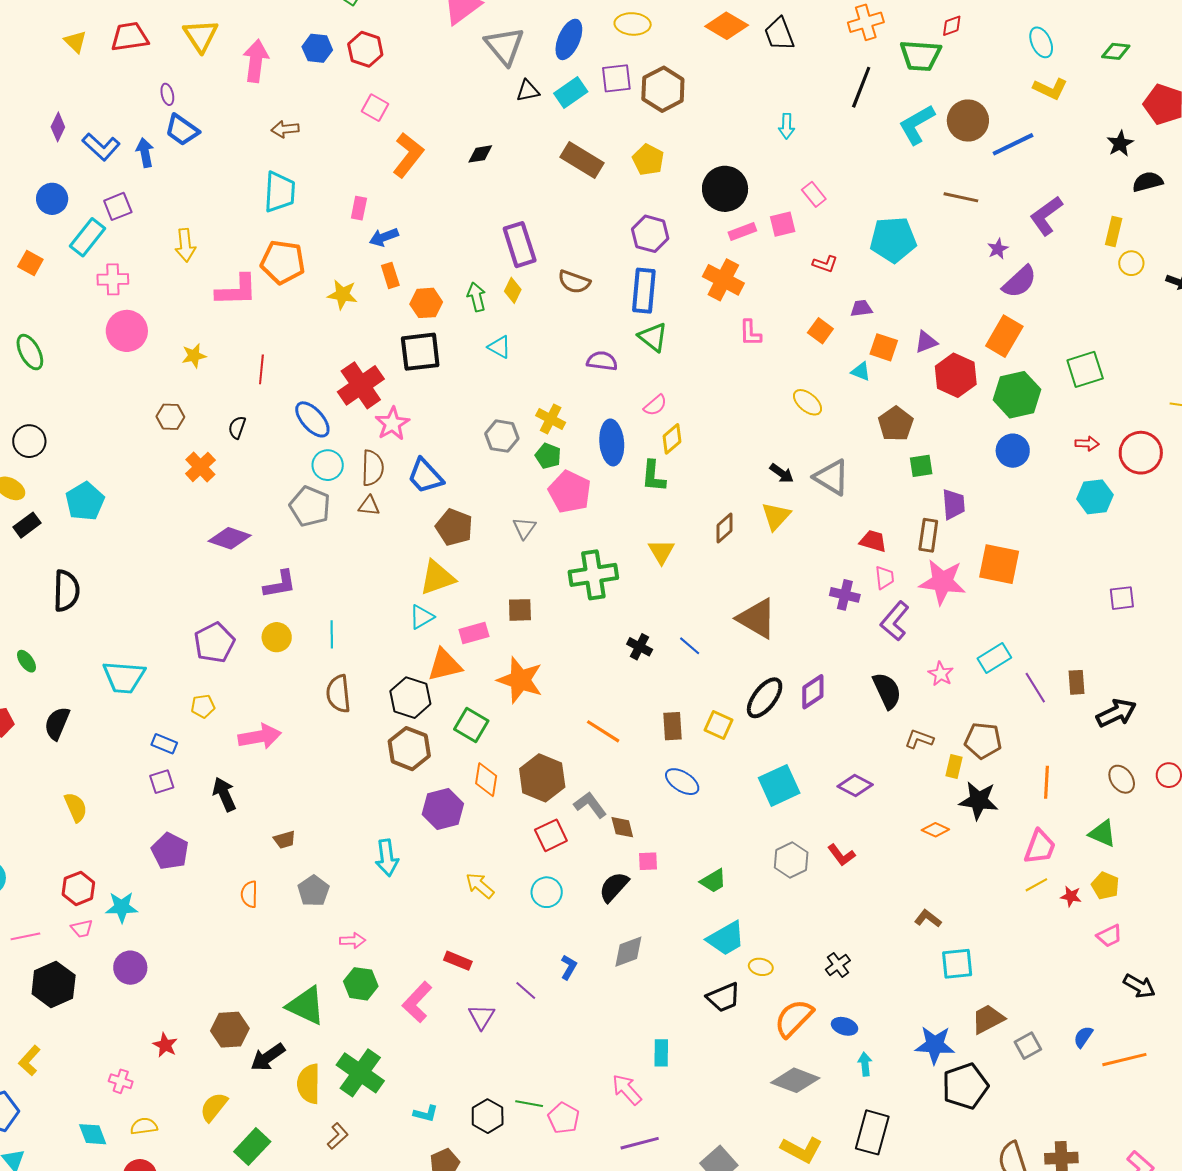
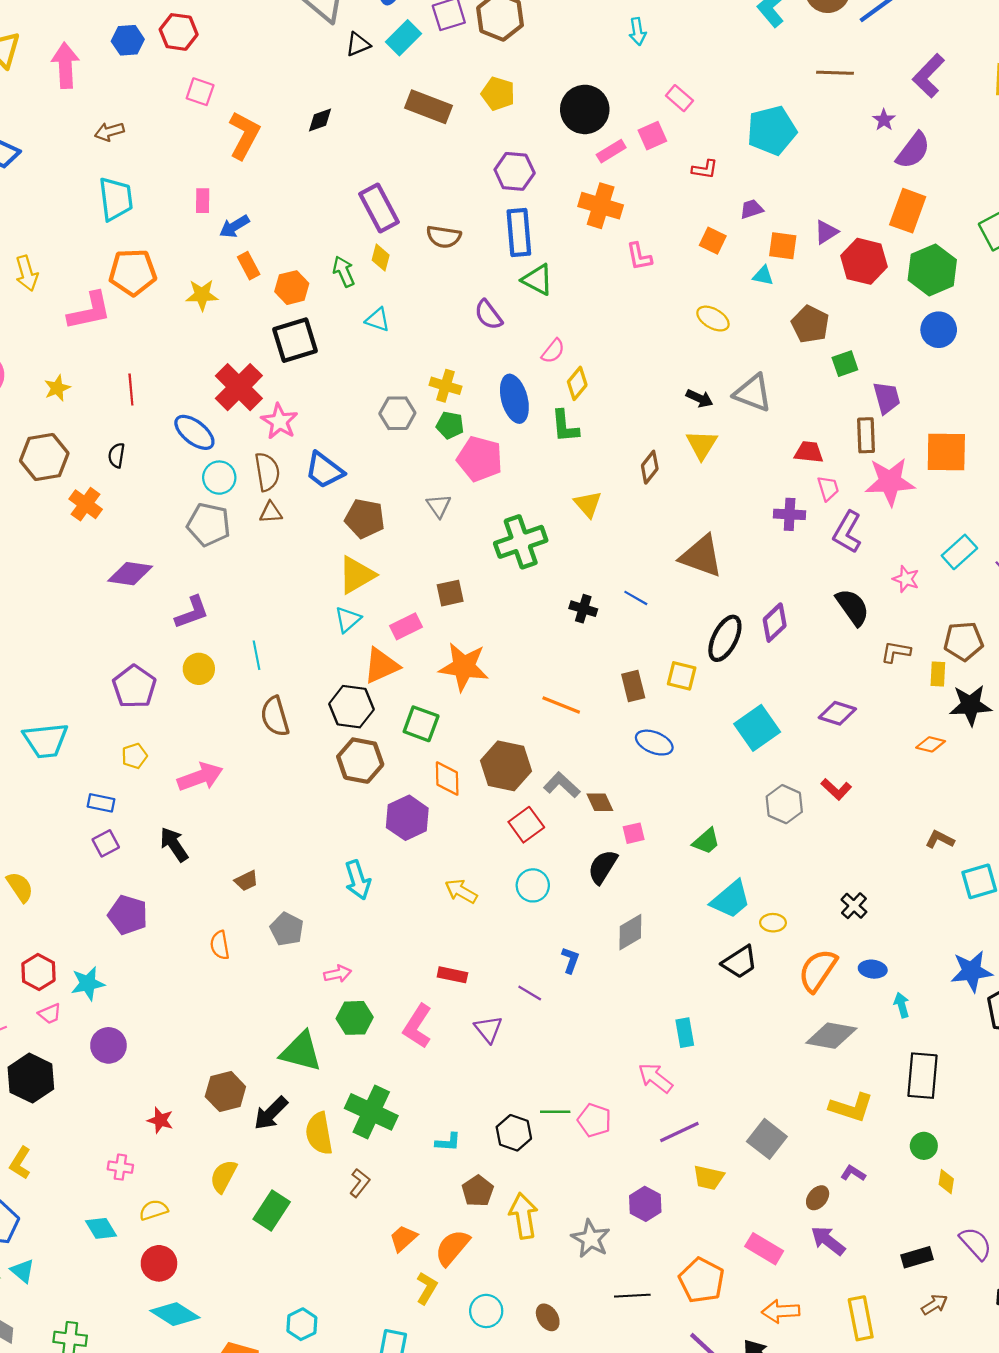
purple semicircle: (602, 361) -> (488, 315), turned -124
brown hexagon: (170, 417) -> (44, 457), size x1.6

